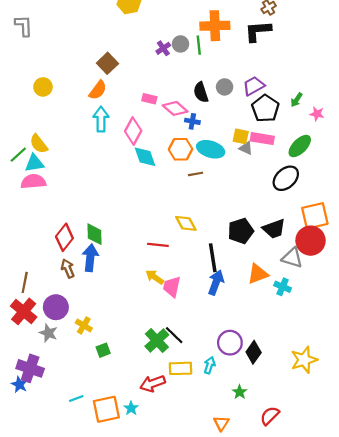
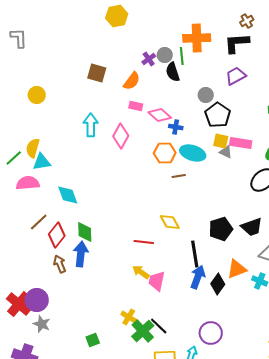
brown square: (107, 63) -> (97, 73), turned -30
purple trapezoid: (254, 86) -> (236, 76), moved
orange semicircle: (98, 90) -> (132, 81), moved
black semicircle: (201, 92) -> (173, 72), moved
black pentagon: (265, 108) -> (218, 115), moved
yellow semicircle: (39, 144) -> (33, 148), turned 54
cyan diamond: (145, 157) -> (68, 195), moved
cyan triangle: (34, 163) -> (42, 162), moved
brown line: (25, 282) -> (39, 222), moved, turned 36
purple circle: (56, 307) -> (37, 300), moved
yellow cross: (84, 325) -> (129, 317), moved
black diamond: (254, 352) -> (218, 284), moved

